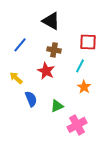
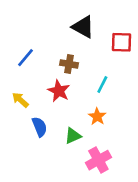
black triangle: (51, 21) -> (83, 27), moved
red square: (88, 42) -> (121, 42), moved
orange star: (84, 87) -> (97, 117), moved

